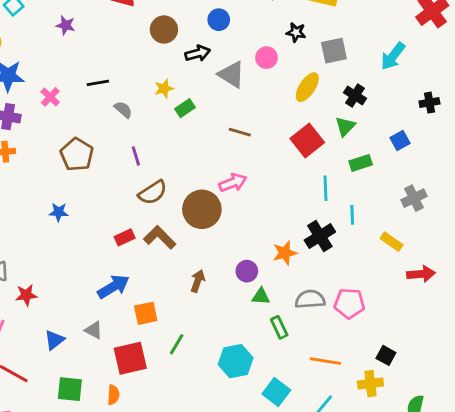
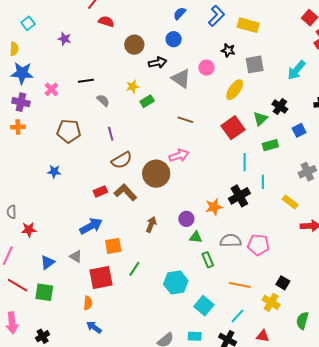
black cross: (355, 96) -> (280, 107), moved
brown pentagon: (77, 155) -> (69, 131), turned -30
yellow cross: (370, 384) -> (271, 302), turned 36
green square: (70, 389) -> (44, 292), moved

